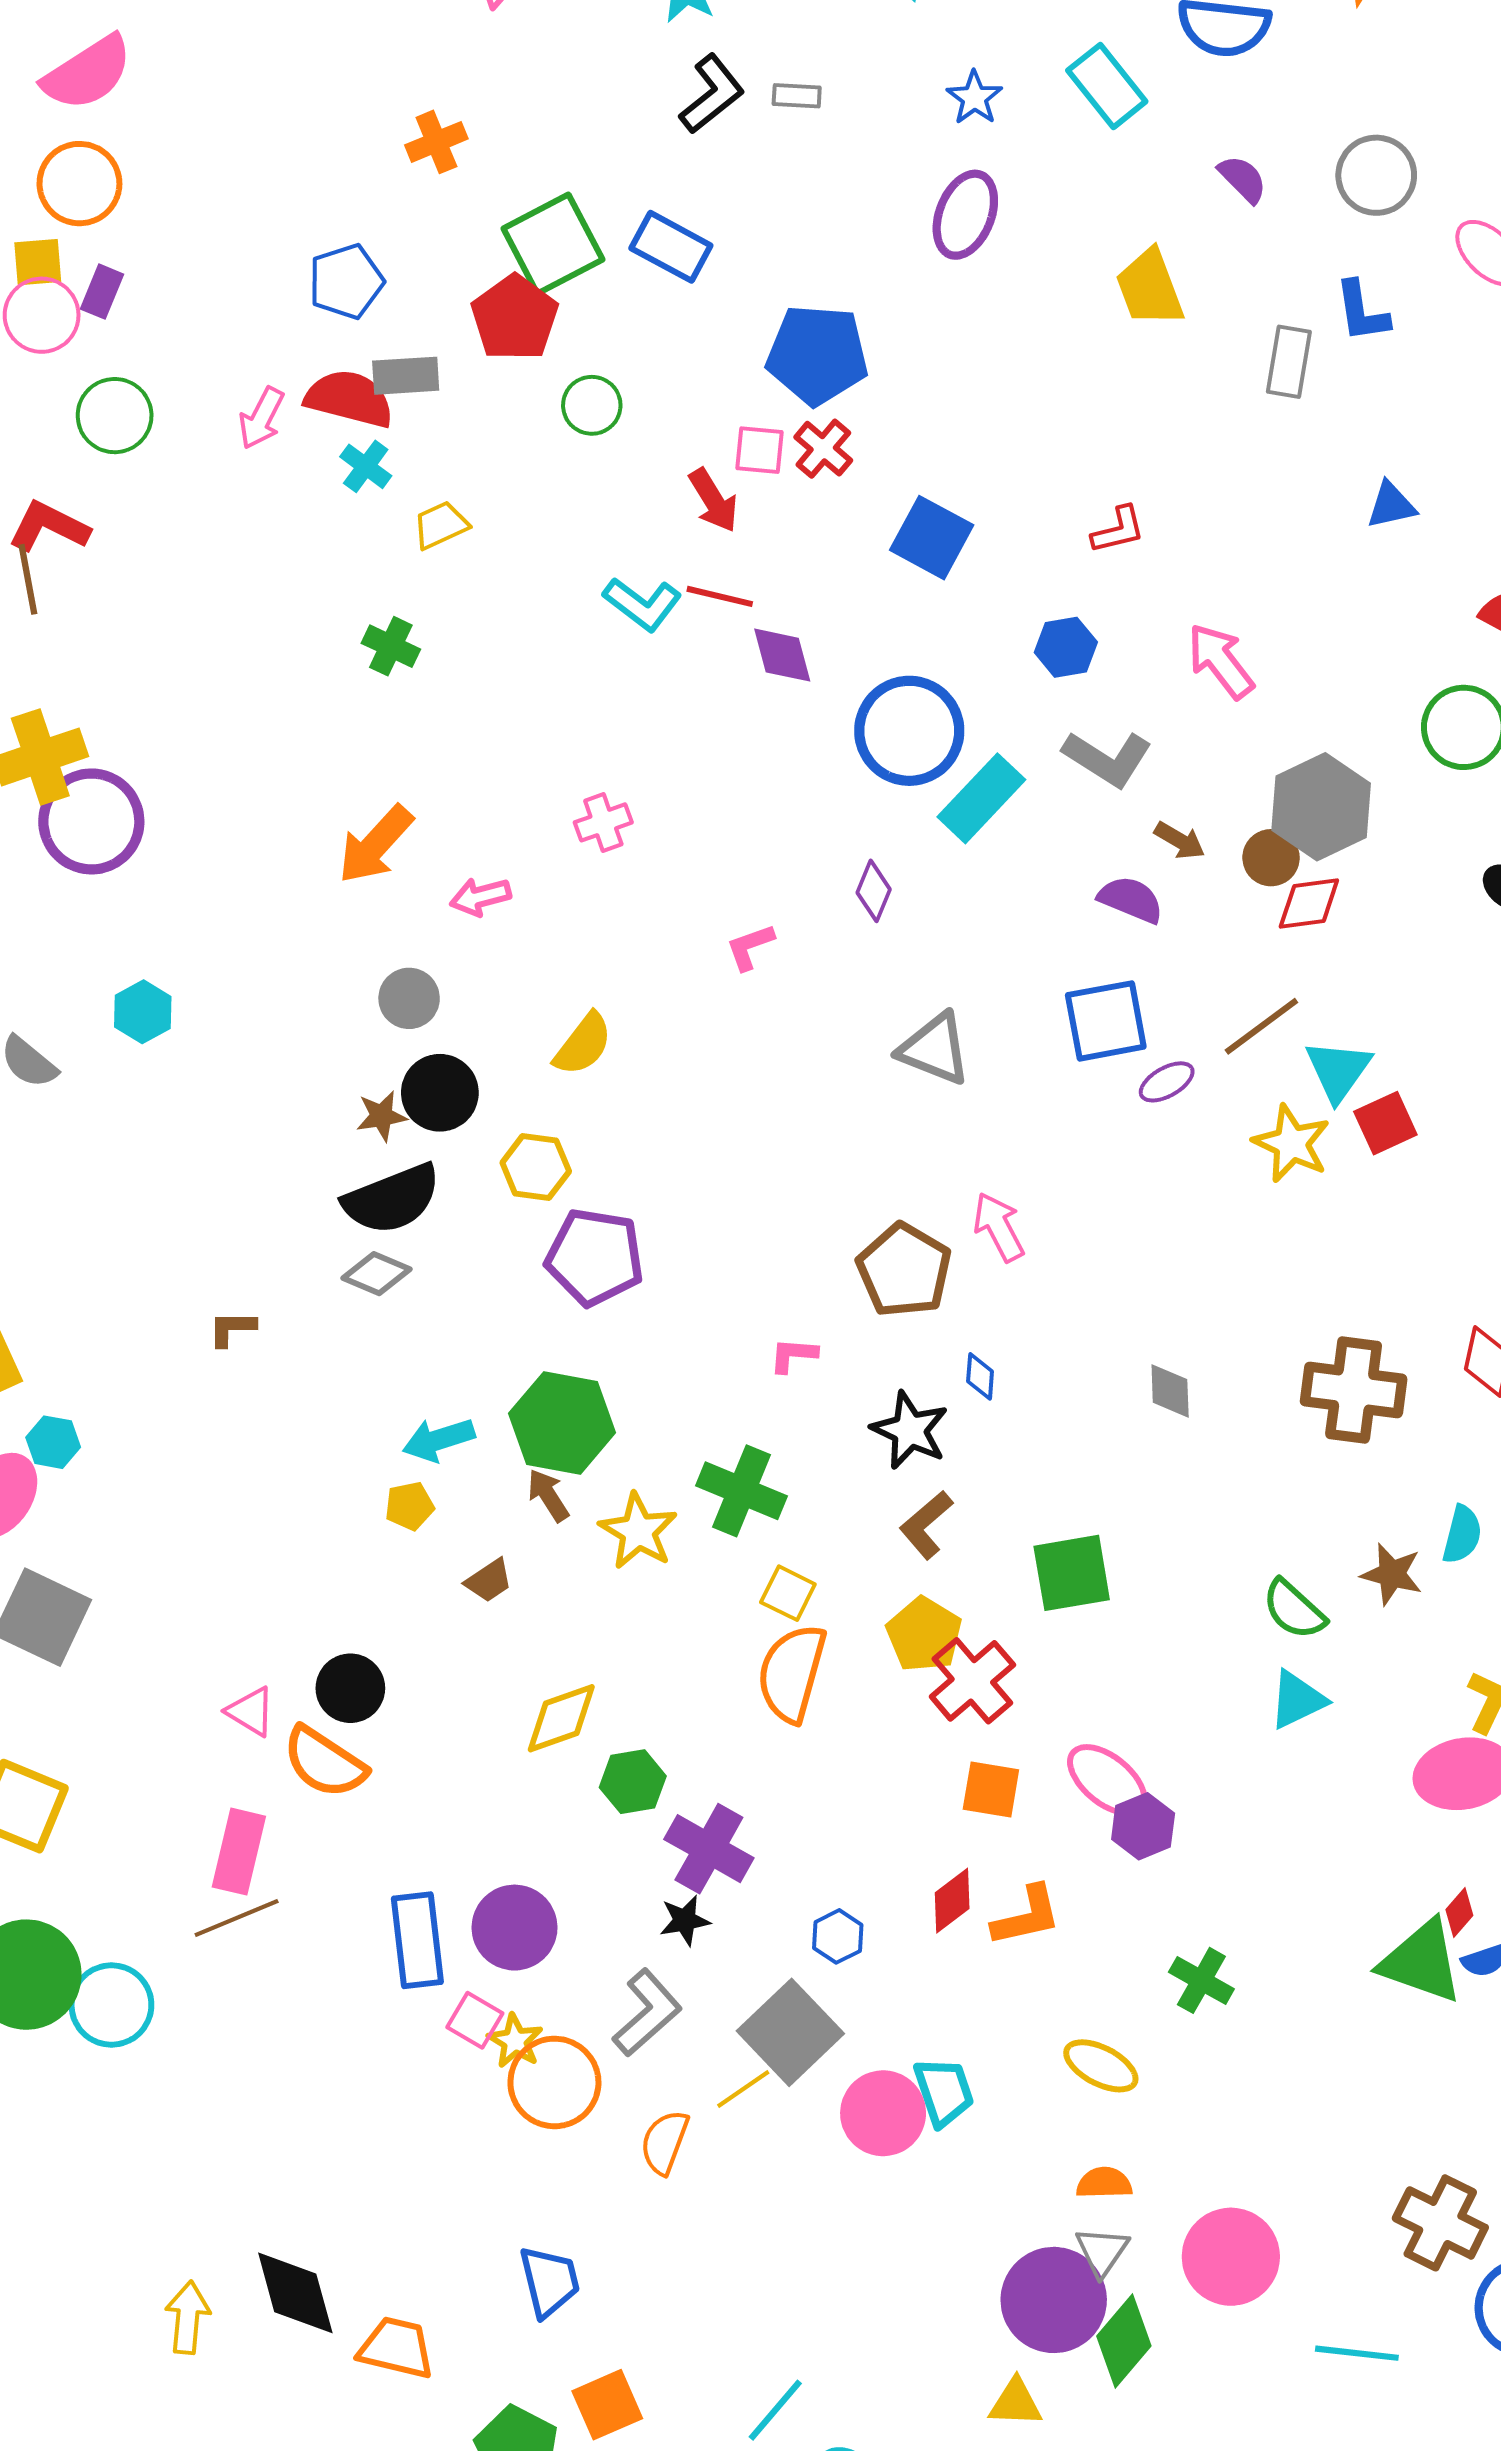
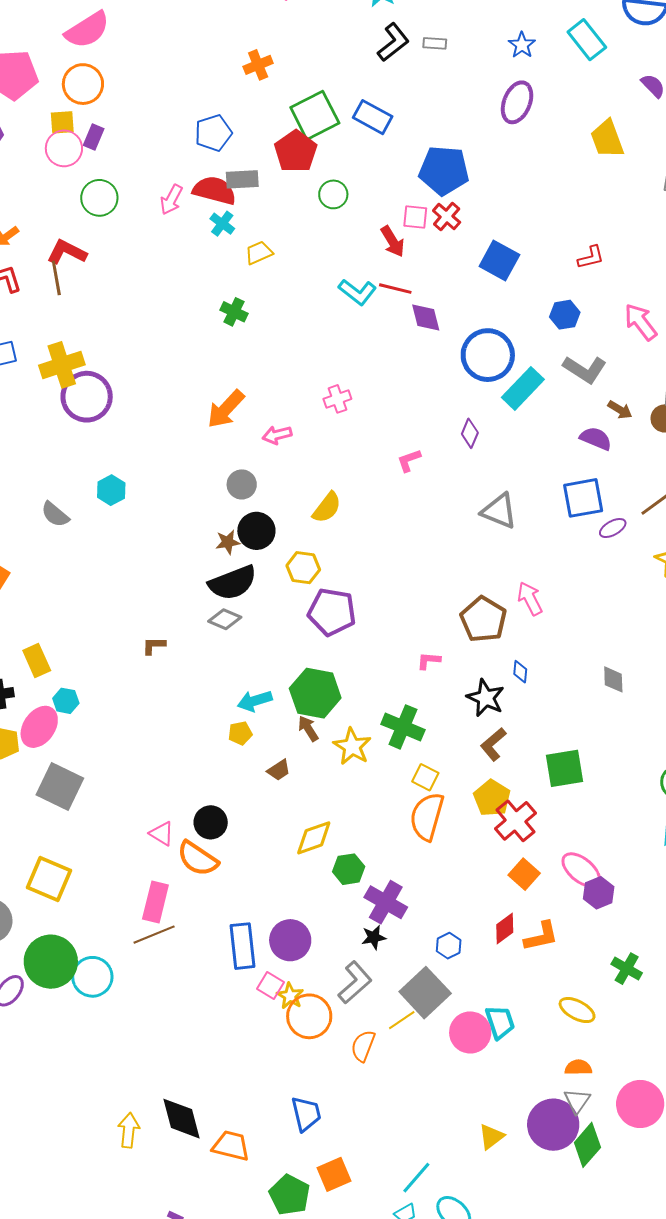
orange square: (991, 1789) -> (524, 874), turned 32
yellow triangle: (1016, 2403) -> (491, 1137), moved, turned -40

